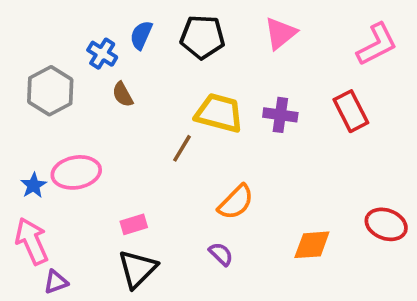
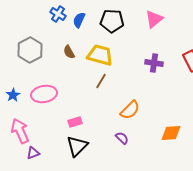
blue cross: (102, 54) -> (58, 14), moved
yellow trapezoid: (219, 113) -> (100, 55), moved
blue star: (34, 185) -> (13, 95), moved

